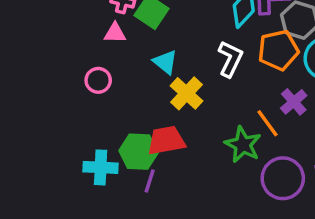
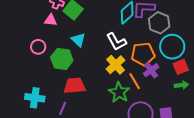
orange pentagon: (278, 50) -> (143, 54), moved
white L-shape: (230, 59) -> (116, 42), turned 120
yellow cross: (186, 93) -> (116, 65), moved
green hexagon: (139, 152) -> (62, 59), moved

